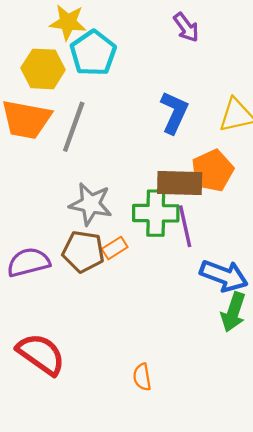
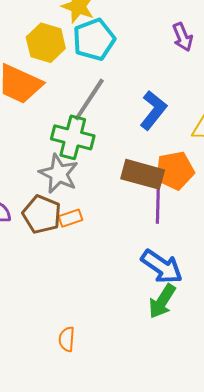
gray line: (74, 127) -> (89, 100), moved
green cross: (156, 213) -> (73, 137), moved
purple line: (185, 226) -> (158, 204), moved

